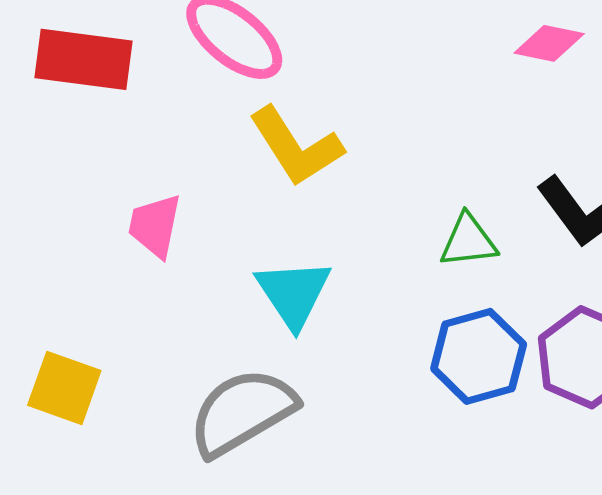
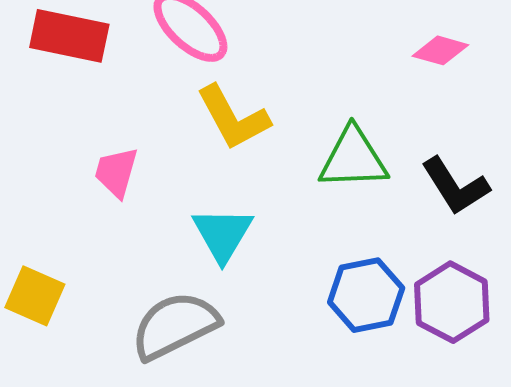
green triangle: (468, 241) -> (353, 159), moved, size x1.5

